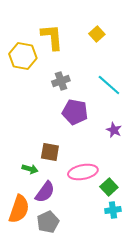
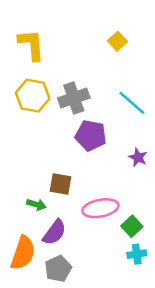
yellow L-shape: (52, 37) -> (31, 45), moved
yellow hexagon: (23, 56) -> (33, 96), moved
gray cross: (61, 81) -> (74, 98), size x1.4

